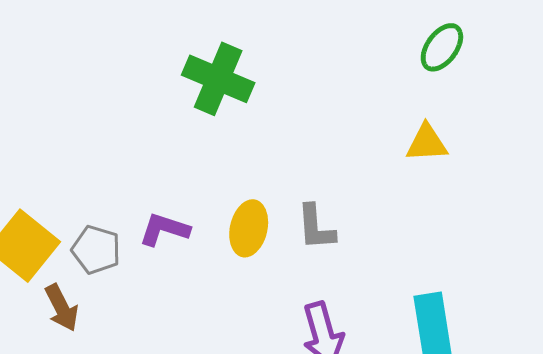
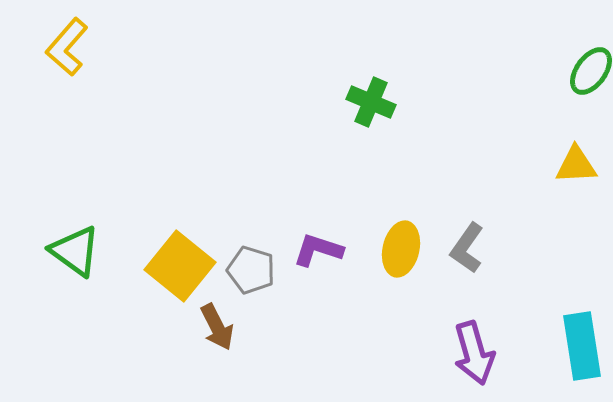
green cross: (218, 79) -> (371, 102), size x0.7
gray L-shape: (316, 227) -> (467, 248), turned 39

